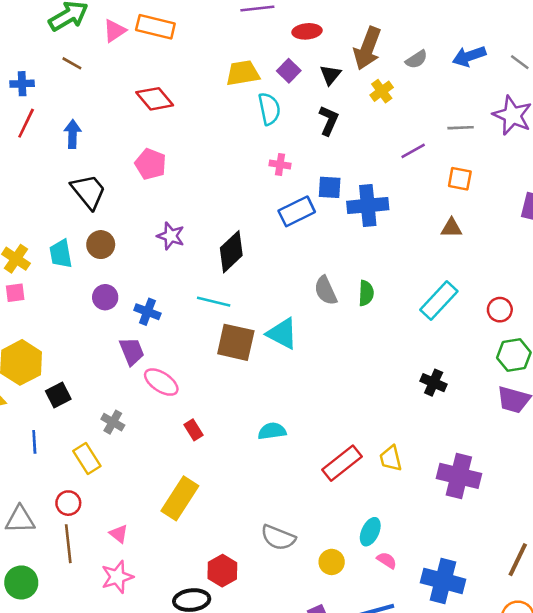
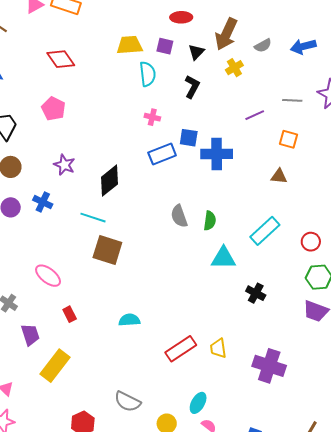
purple square: (289, 71) -> (165, 46), turned -36
blue cross: (147, 312) -> (43, 202), moved
cyan triangle: (282, 334) -> (223, 258), moved, turned -32
purple trapezoid: (132, 351) -> (30, 335), moved

